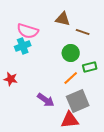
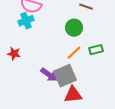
green rectangle: (90, 67) -> (96, 50), moved
gray square: (78, 101) -> (65, 76), moved

